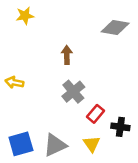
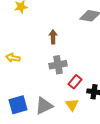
gray cross: (73, 92) -> (58, 65), turned 30

